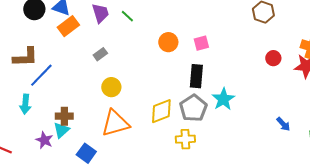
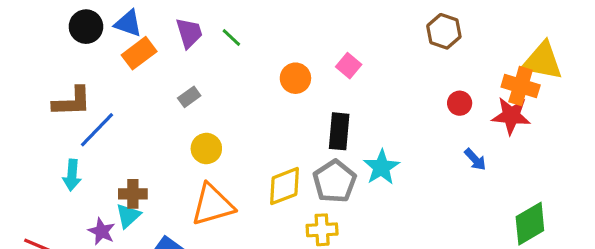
pink square: (201, 43) -> (349, 66), moved, turned -35
blue arrow: (283, 124) -> (475, 159), moved

